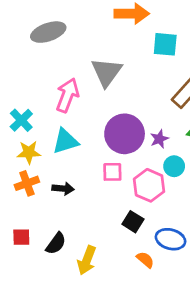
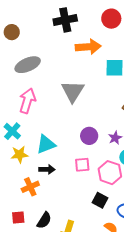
pink arrow: (67, 95) -> (27, 101), moved
purple circle: (125, 134) -> (89, 136), size x0.6
orange cross: (27, 183) -> (30, 187), moved
black arrow: (63, 189) -> (47, 169), moved

